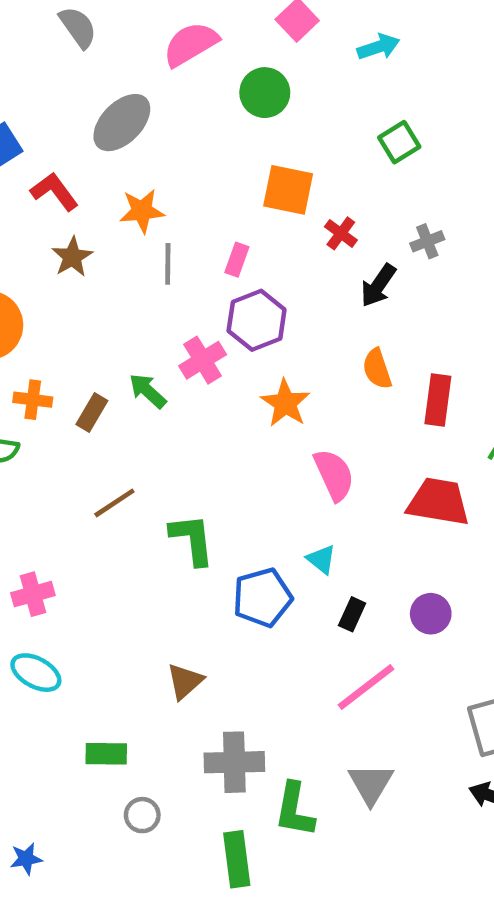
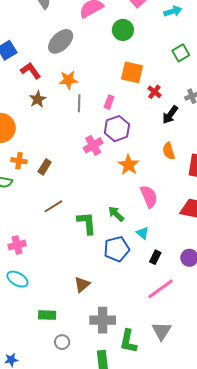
green arrow: (148, 391) -> (116, 214), moved

